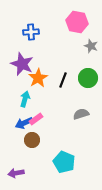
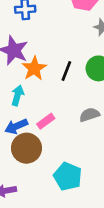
pink rectangle: (36, 119) -> (46, 121), moved
brown circle: (32, 140) -> (26, 148), size x1.5

